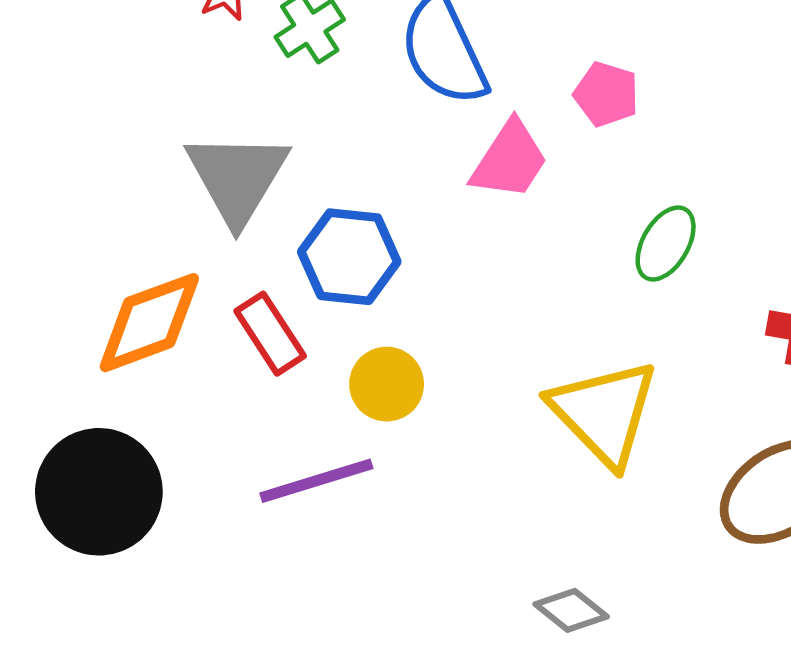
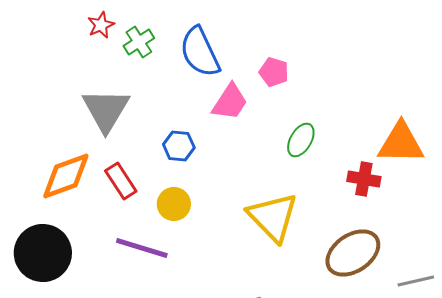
blue hexagon: (349, 257) -> (179, 146), moved, size x0.7
purple line: (316, 481) -> (142, 248), turned 34

